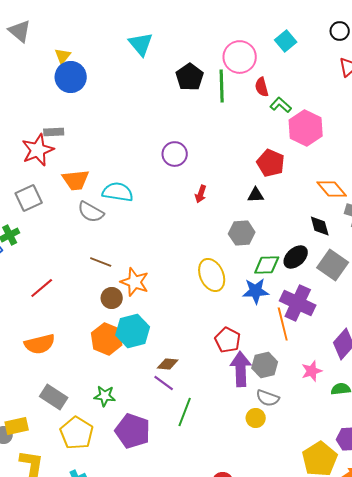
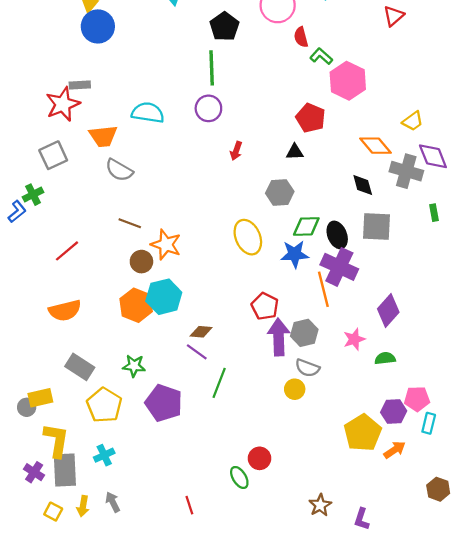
green line: (222, 86) -> (212, 68), moved
cyan semicircle: (118, 192) -> (148, 113), moved
black ellipse: (296, 257) -> (337, 235), moved, turned -70
gray square: (333, 265) -> (377, 226), turned -32

